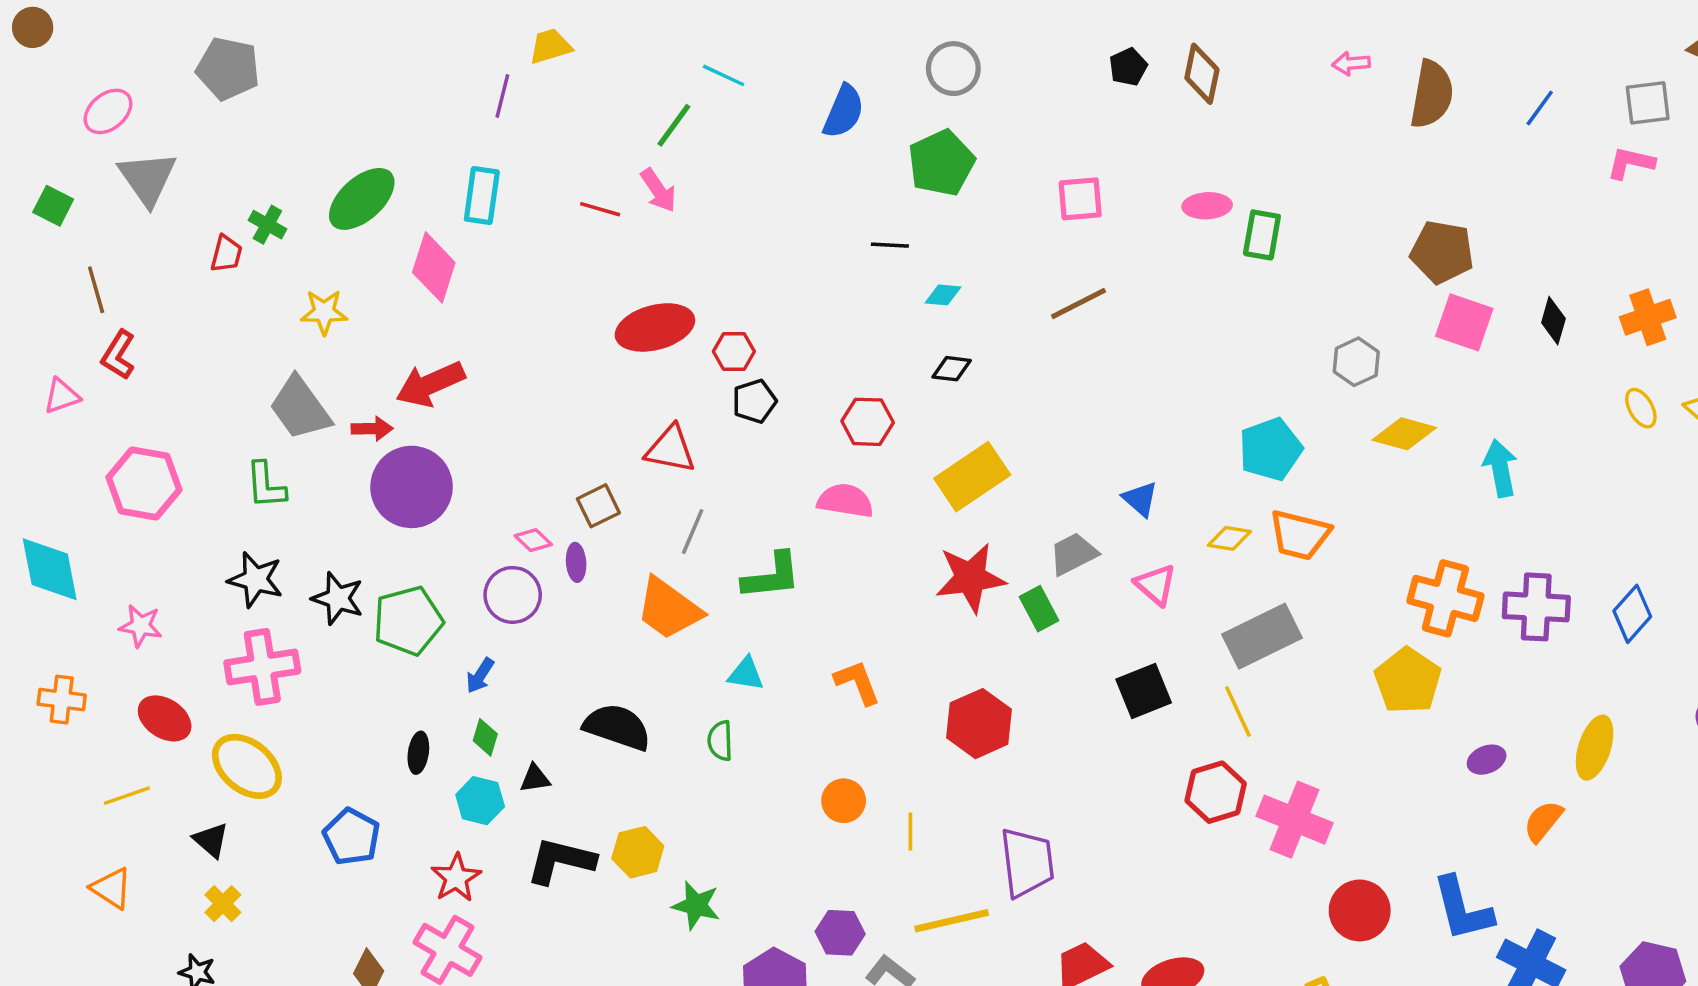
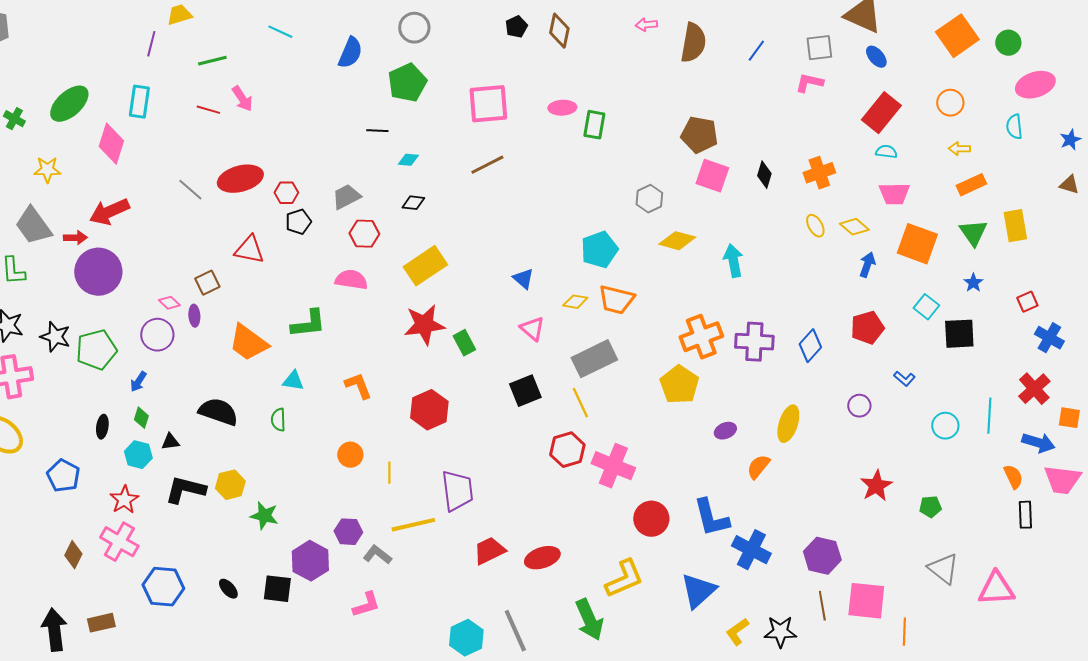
green line: (674, 125) -> (212, 61), moved, turned 40
pink square: (1080, 199) -> (488, 104), size x1.5
gray line: (693, 532) -> (190, 190), moved, turned -72
gray trapezoid: (1073, 554) -> (346, 197), moved
orange cross: (1445, 598) -> (701, 337), turned -36

